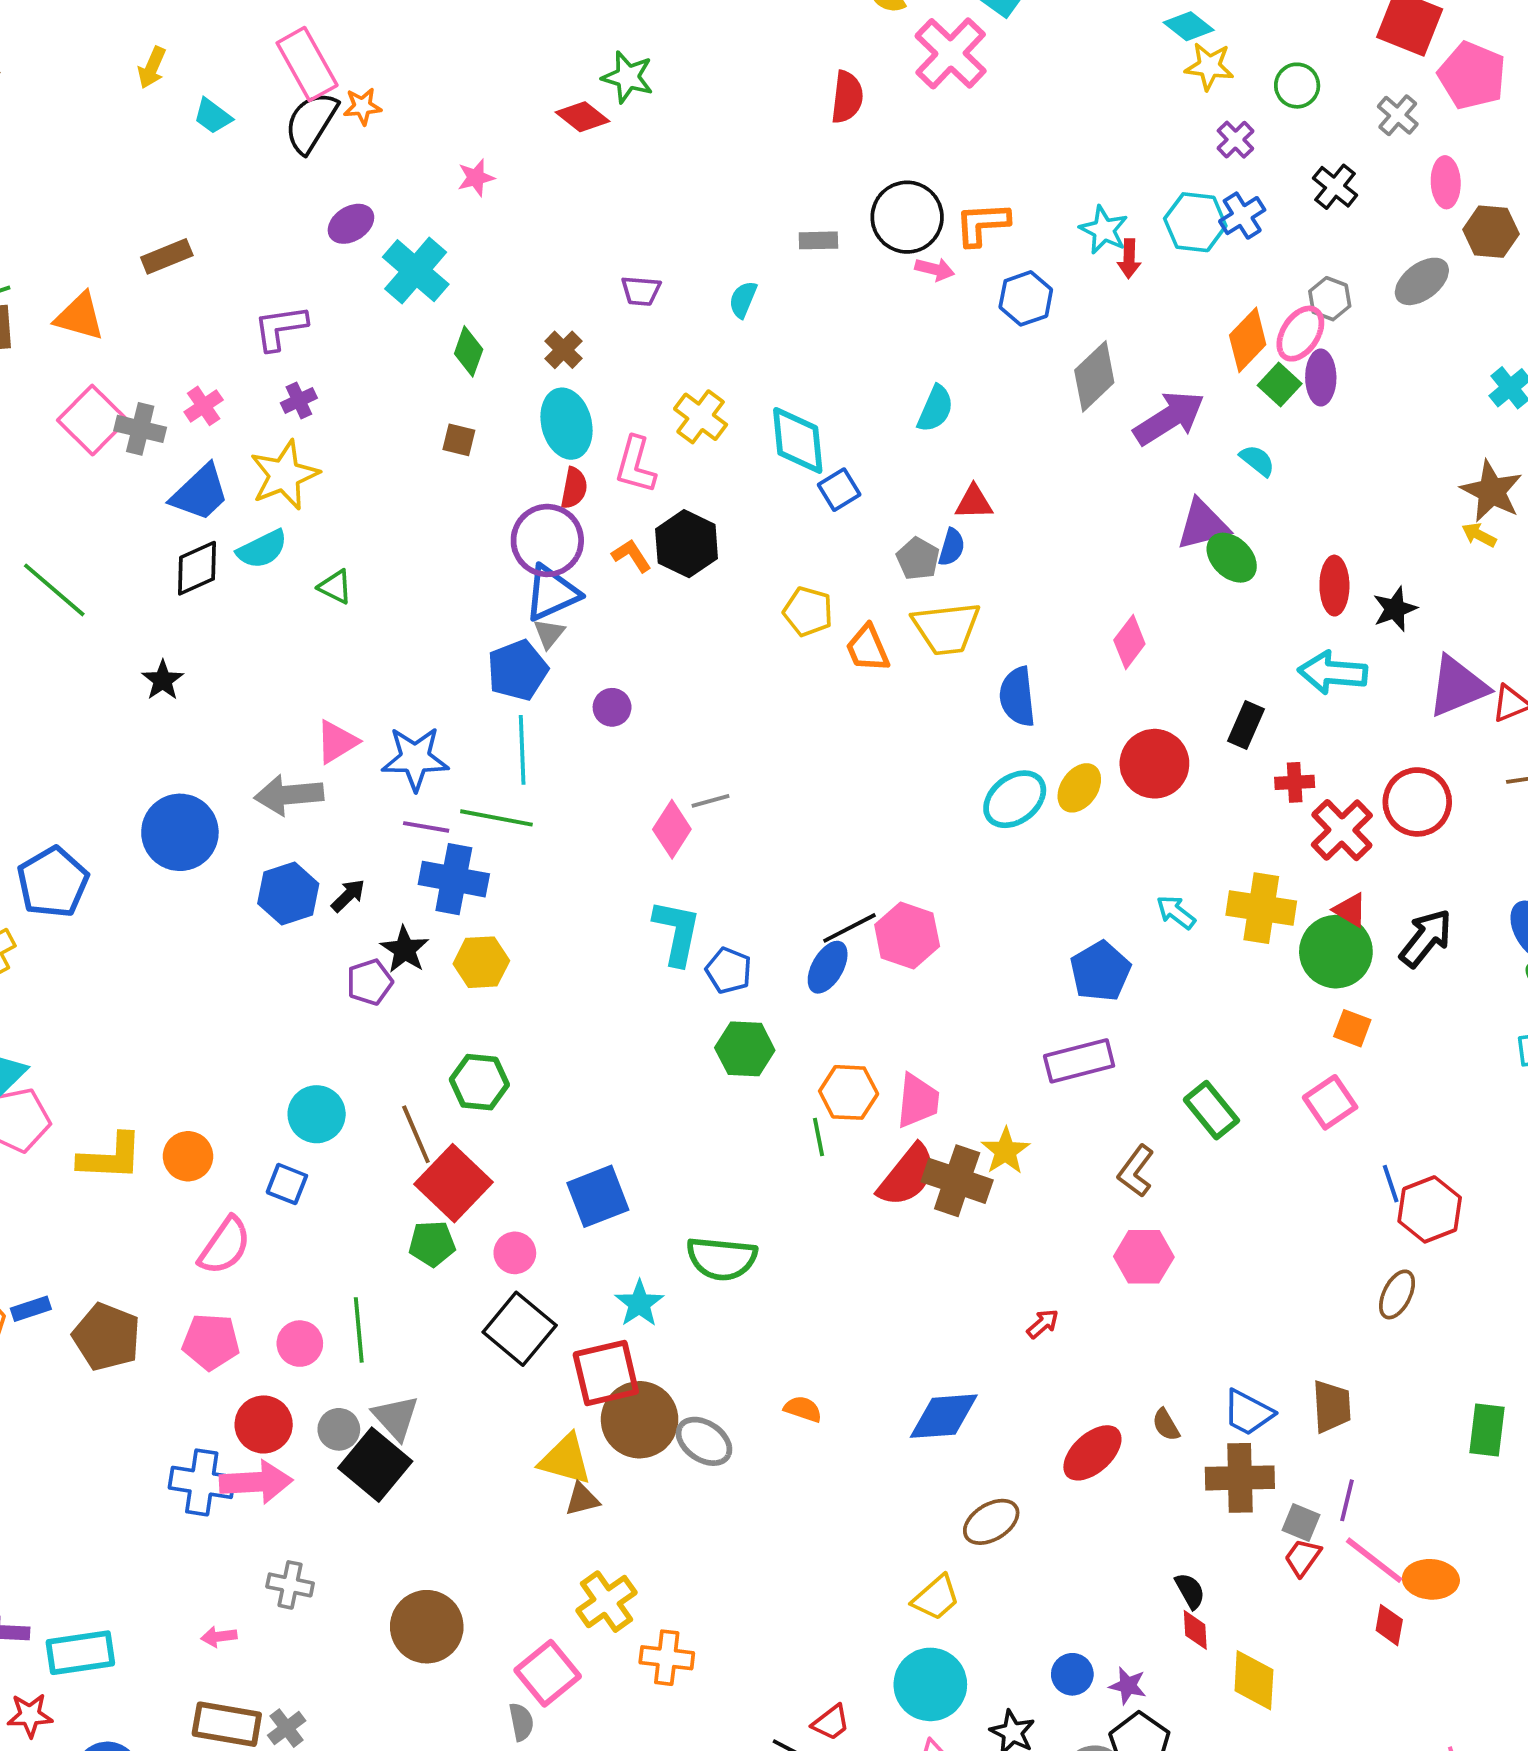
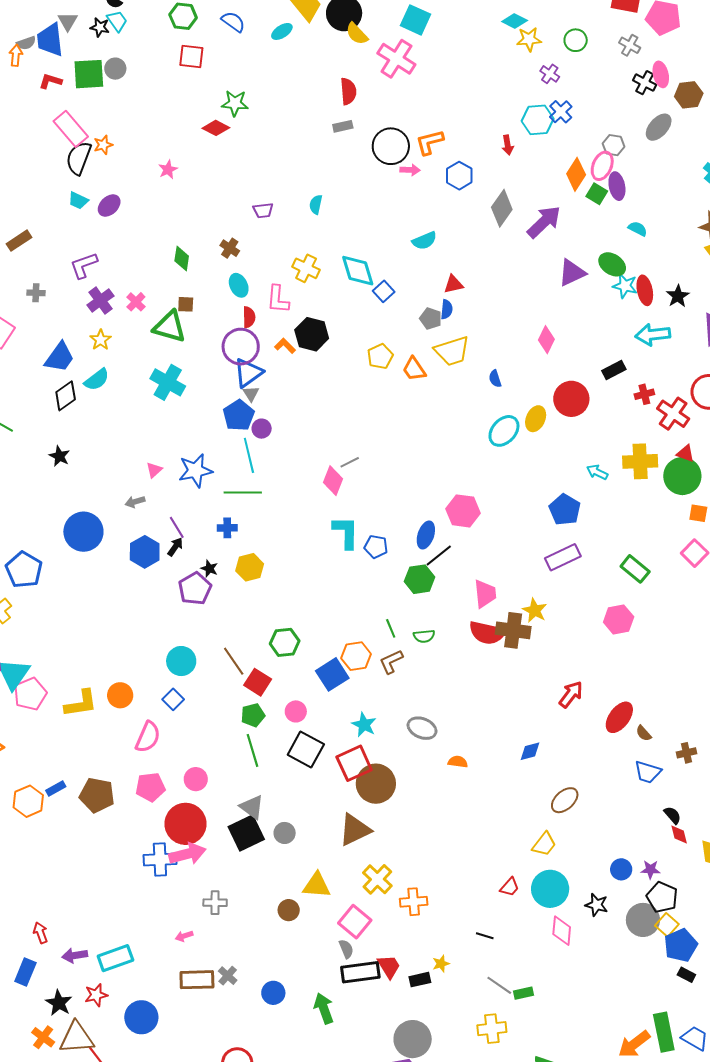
cyan trapezoid: (213, 116) -> (78, 201), moved
black cross: (1335, 187) -> (645, 83), moved
cyan star: (1104, 230) -> (625, 286), moved
gray rectangle: (818, 240) -> (343, 126), moved
cyan cross: (416, 271) -> (168, 382), moved
purple cross: (299, 400) -> (100, 300), size x1.5
pink cross: (204, 406) -> (136, 302), moved
cyan semicircle: (935, 409) -> (424, 241), turned 55
cyan ellipse: (566, 424) -> (239, 285), size x0.7
gray cross: (140, 429) -> (36, 293), moved, size x0.7
cyan semicircle: (1257, 461) -> (638, 229), moved
yellow star: (284, 475) -> (101, 340), size x0.6
green ellipse: (1232, 558) -> (612, 264), moved
green triangle: (335, 587) -> (169, 327), moved, size x1.8
yellow pentagon: (808, 612) -> (380, 356), turned -30
blue semicircle: (1017, 697) -> (495, 379), size x0.6
purple circle: (612, 707) -> (262, 429), moved
black rectangle: (1246, 725) -> (614, 370), turned 50
pink triangle: (337, 742) -> (154, 470), size x0.7
gray arrow: (289, 795) -> (135, 502), size x0.6
purple line: (426, 827) -> (177, 527), moved, turned 60
blue cross: (454, 879) -> (227, 528), size x0.6
black line: (850, 928) -> (439, 556), moved
black star: (405, 950) -> (209, 569), size x0.7
purple pentagon: (370, 982) -> (195, 589), size x1.4
green hexagon: (745, 1049) -> (420, 579), moved
green hexagon: (479, 1082) -> (285, 642), moved
orange hexagon: (849, 1092) -> (356, 656), moved
green line: (819, 1137) -> (391, 628), moved
brown L-shape: (1136, 1171) -> (391, 662), moved, turned 40
red semicircle: (907, 1176) -> (487, 633), turned 75
red square: (453, 1183) -> (258, 682), size x0.7
blue square: (287, 1184) -> (173, 699), turned 35
pink hexagon: (1144, 1257) -> (619, 620), moved
green semicircle: (722, 1259) -> (424, 636), moved, size x0.6
red arrow: (1043, 1324) -> (571, 694), size x1.6
green line: (359, 1330) -> (252, 750), moved
blue trapezoid: (1248, 1413) -> (648, 772), moved
blue diamond: (944, 1416) -> (530, 751), size x0.6
red circle: (264, 1424) -> (186, 824), size x1.4
gray circle: (339, 1429) -> (285, 833), moved
gray ellipse: (704, 1441) -> (422, 728), moved
red ellipse: (1092, 1453) -> (619, 717), moved
yellow triangle: (565, 1459) -> (317, 885), moved
black square: (375, 1465) -> (246, 833), turned 36
brown cross: (1240, 1478) -> (687, 753), size x0.6
brown triangle: (582, 1499) -> (355, 830), size x1.8
brown circle: (427, 1627) -> (289, 910), size x0.6
red trapezoid: (831, 1723) -> (510, 887), moved

